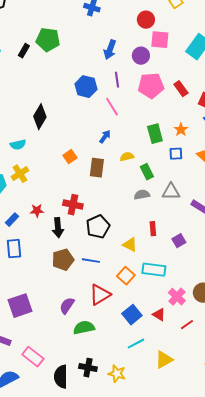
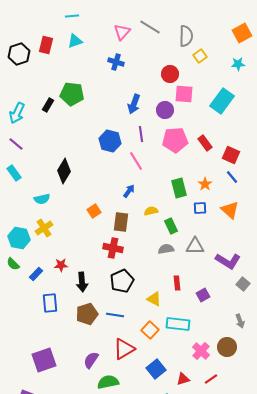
red cross: (73, 205) -> (113, 248), moved
blue rectangle: (14, 249) -> (50, 303), moved
red triangle: (159, 315) -> (183, 379), moved, turned -48

